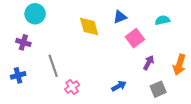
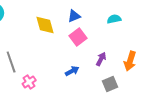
pink square: (135, 38) -> (78, 37), moved
blue arrow: (119, 86) -> (72, 71), moved

